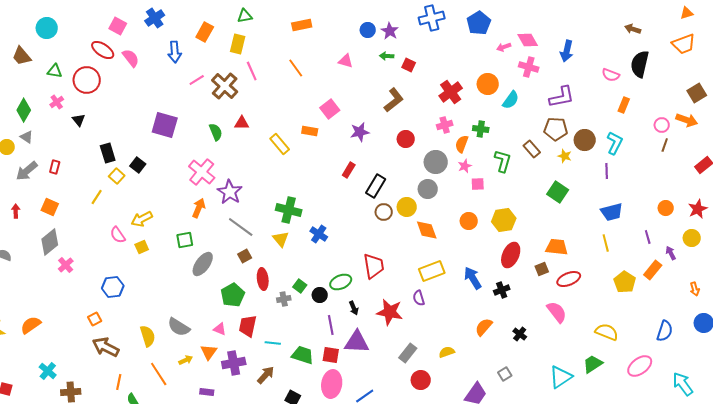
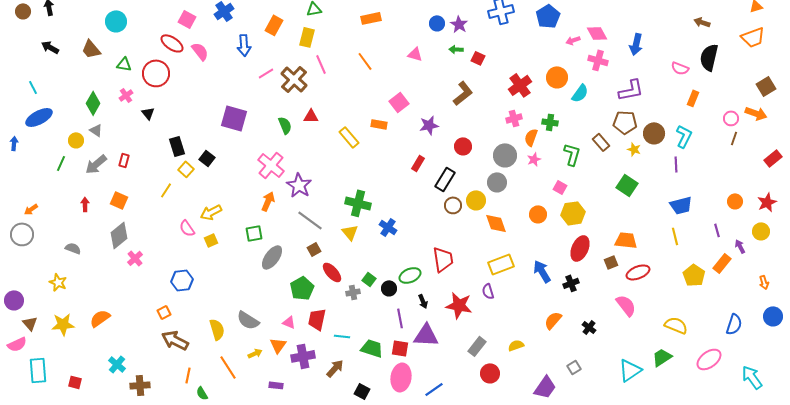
red circle: (406, 139) -> (463, 146), moved
pink square: (478, 184) -> (560, 187), moved, turned 32
red ellipse: (263, 279) -> (332, 272), turned -35

